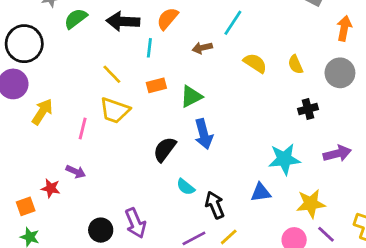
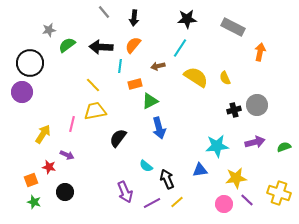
yellow semicircle: (255, 63) -> (196, 77), size x1.4
gray circle: (340, 73) -> (257, 105), moved
orange rectangle: (156, 85) -> (135, 84), moved
yellow trapezoid: (115, 110) -> (95, 111), turned 150
yellow arrow: (42, 112) -> (43, 134), moved
black semicircle: (165, 149) -> (118, 138), moved
purple arrow: (136, 223) -> (125, 192), moved
black circle: (101, 230) -> (65, 192), moved

